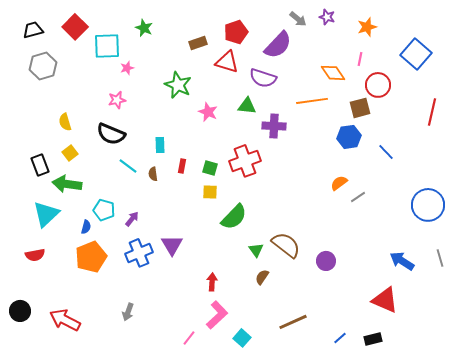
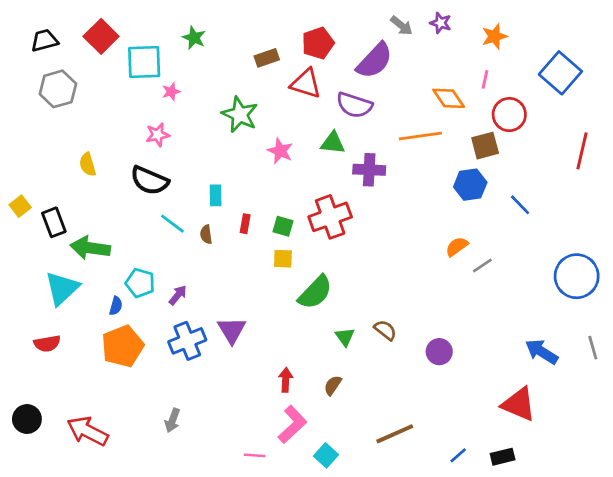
yellow square: (70, 153) -> (20, 206), moved
brown semicircle: (286, 245) -> (385, 330), size x0.6
brown semicircle: (262, 277) -> (333, 385), moved
pink line: (189, 338) -> (255, 455), turned 56

